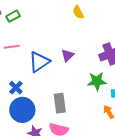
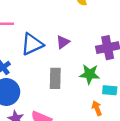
gray rectangle: (60, 103) -> (55, 78), moved

